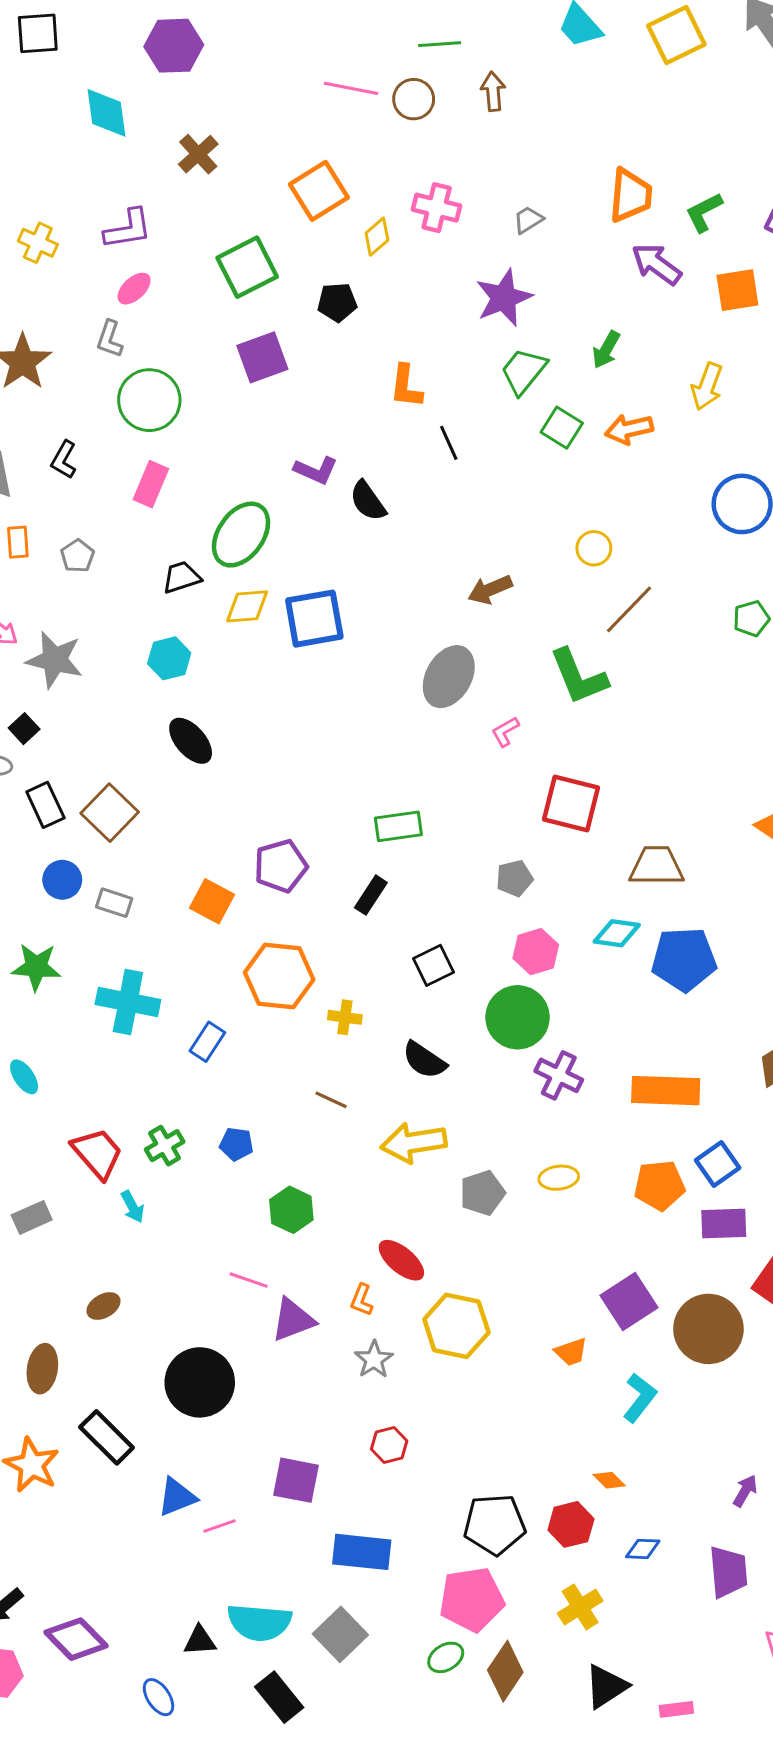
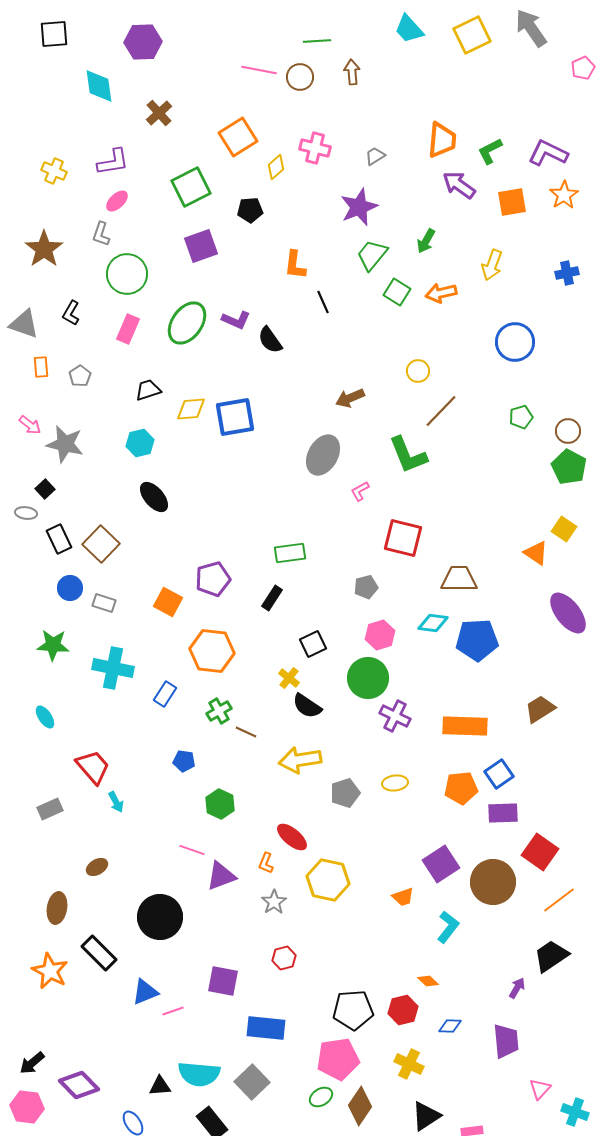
green ellipse: (241, 535) -> (187, 323), moved
yellow cross: (345, 1017) -> (289, 678), moved, turned 30
green cross: (165, 1146) -> (219, 711), moved
yellow cross: (580, 1607) -> (409, 1064), turned -32

